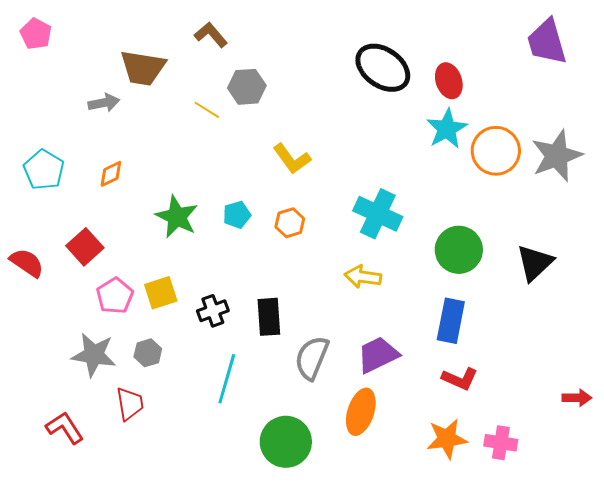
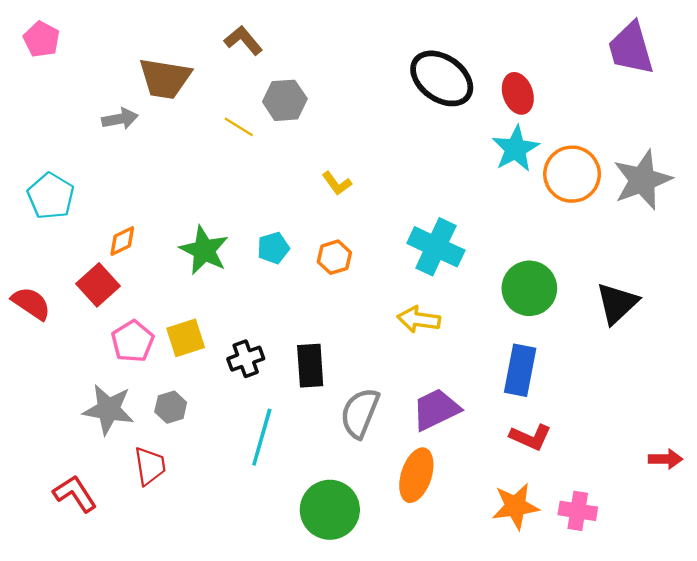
yellow L-shape: (292, 159) -> (337, 183), size x0.7
orange diamond: (111, 174) -> (122, 241), moved

